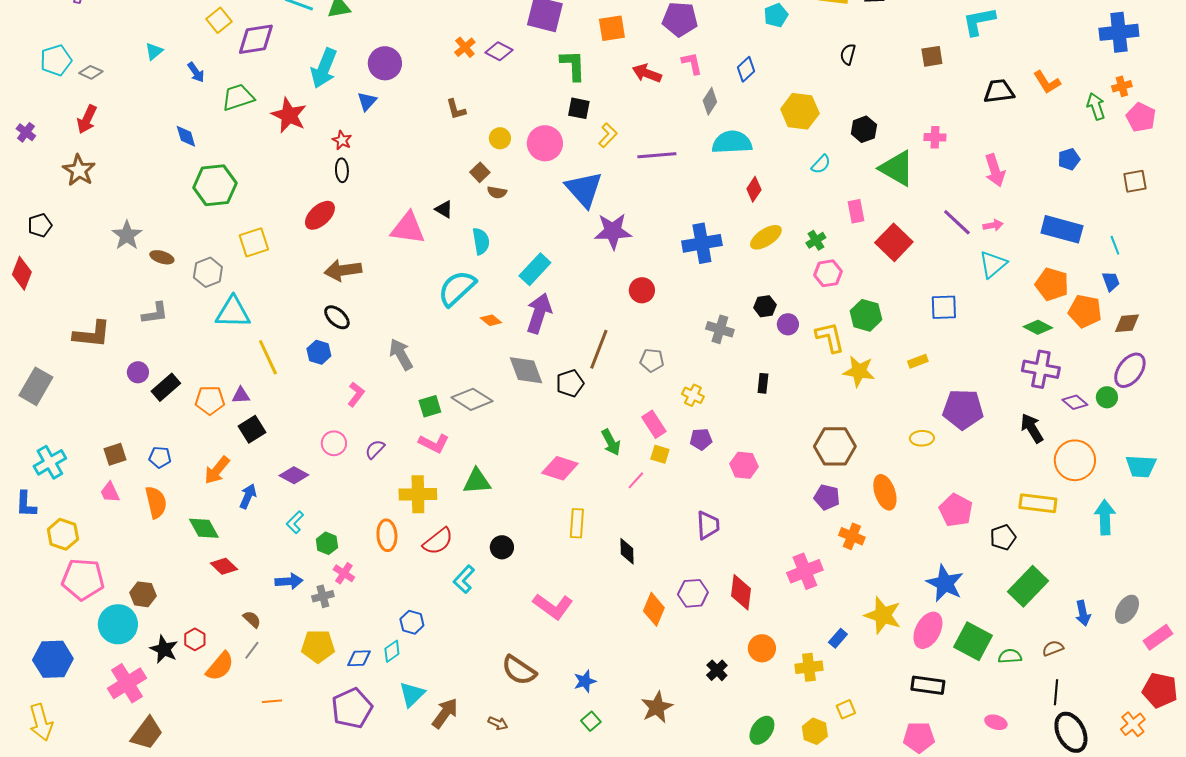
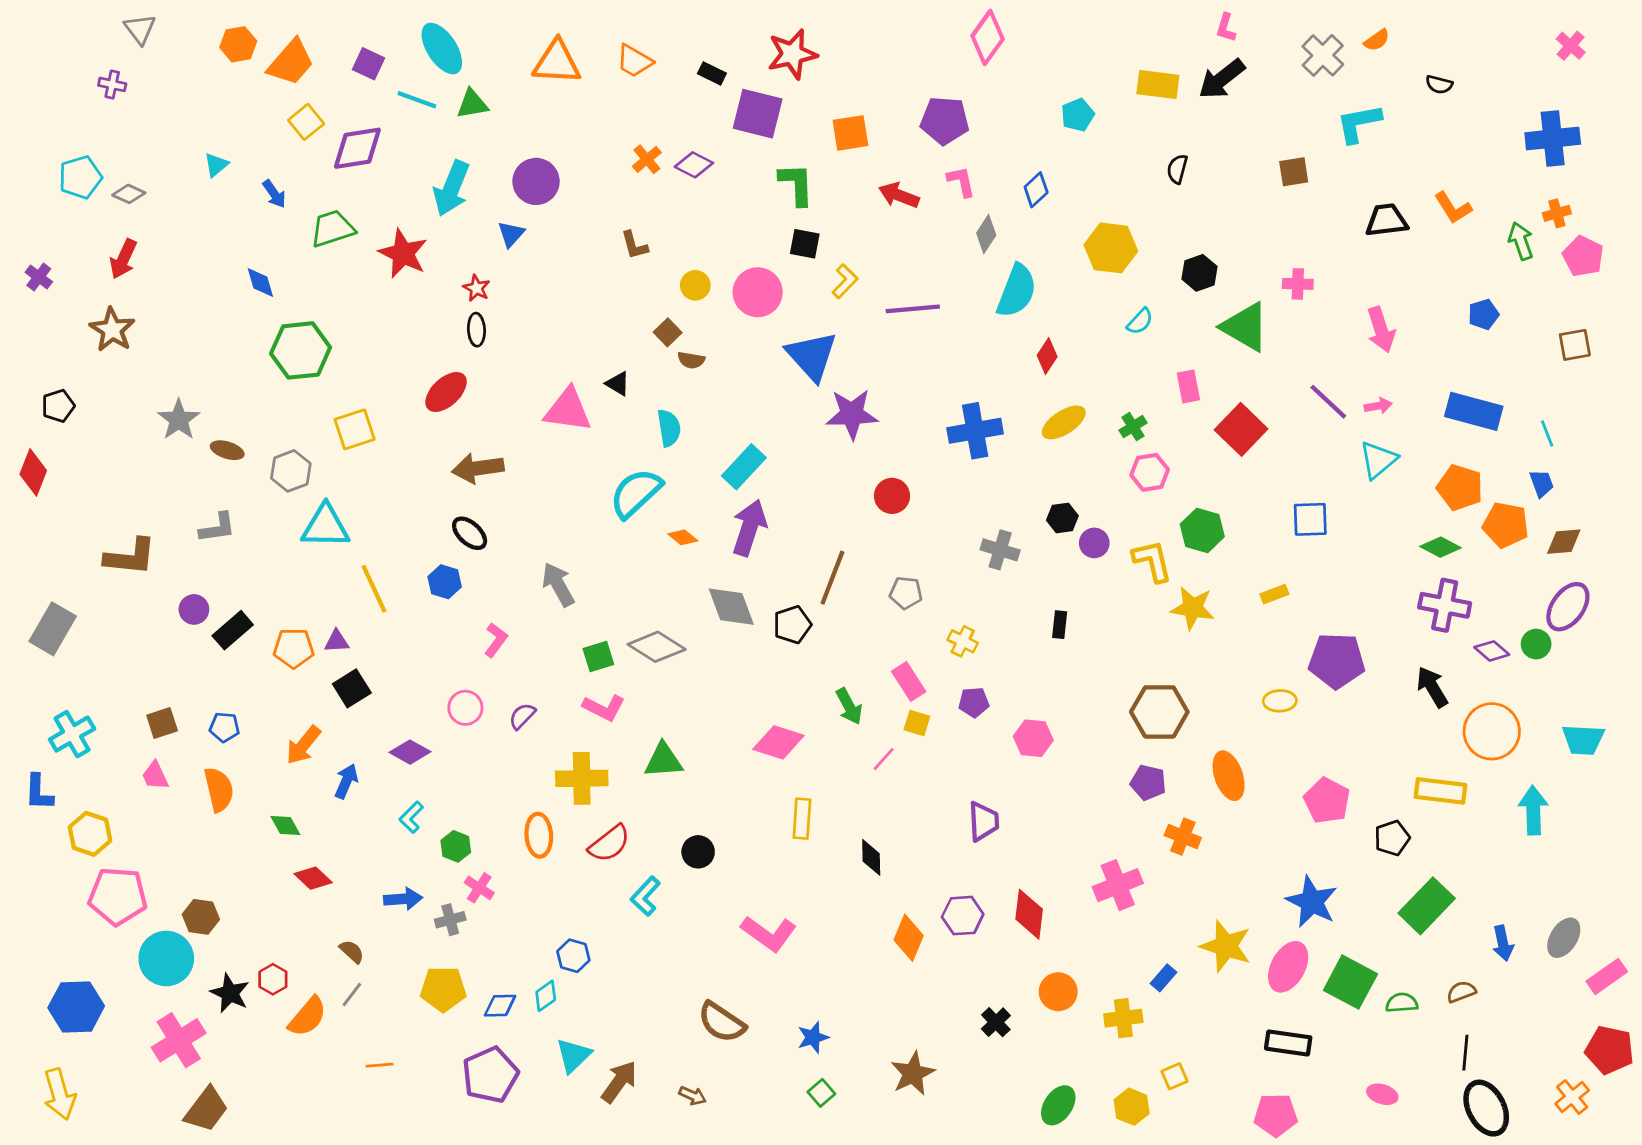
cyan semicircle: (732, 142) -> (1017, 291), turned 114
green diamond: (204, 528) -> (285, 826), size x0.7

